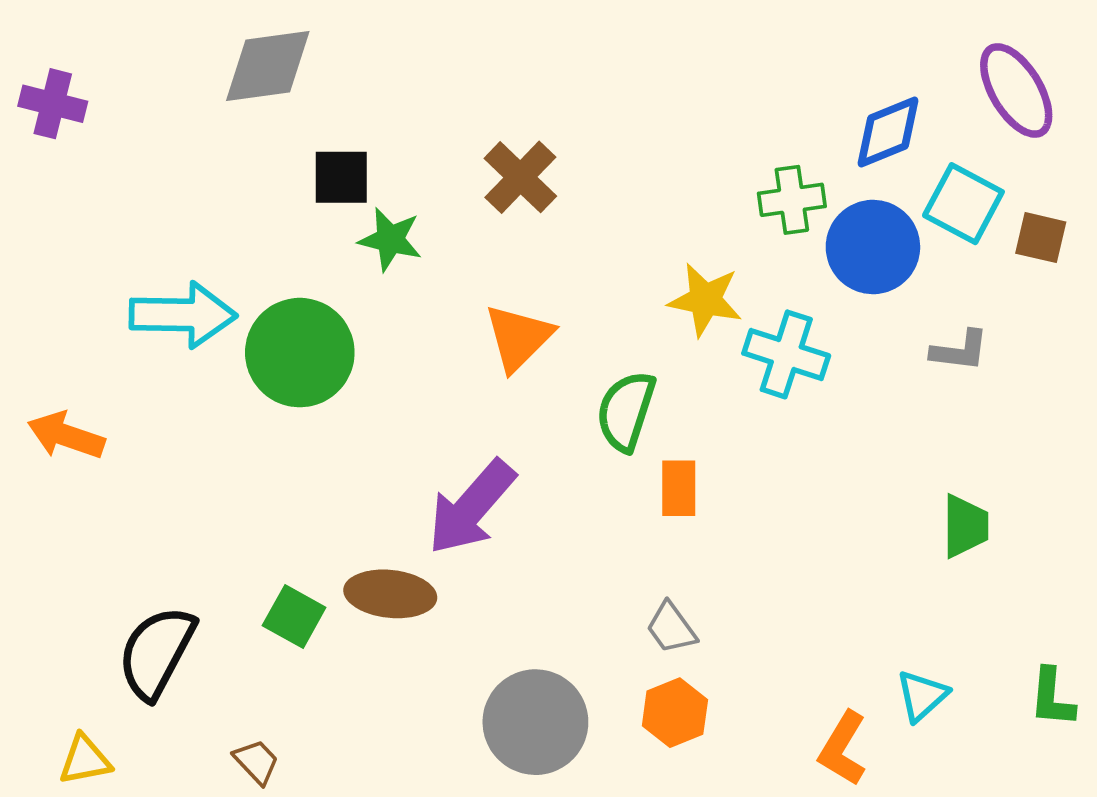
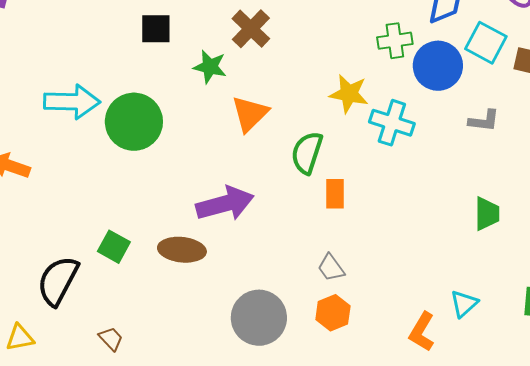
green star: (390, 239) -> (210, 67), moved
purple arrow: (471, 507) -> (225, 204), turned -146
green square: (294, 617) -> (114, 247), moved

